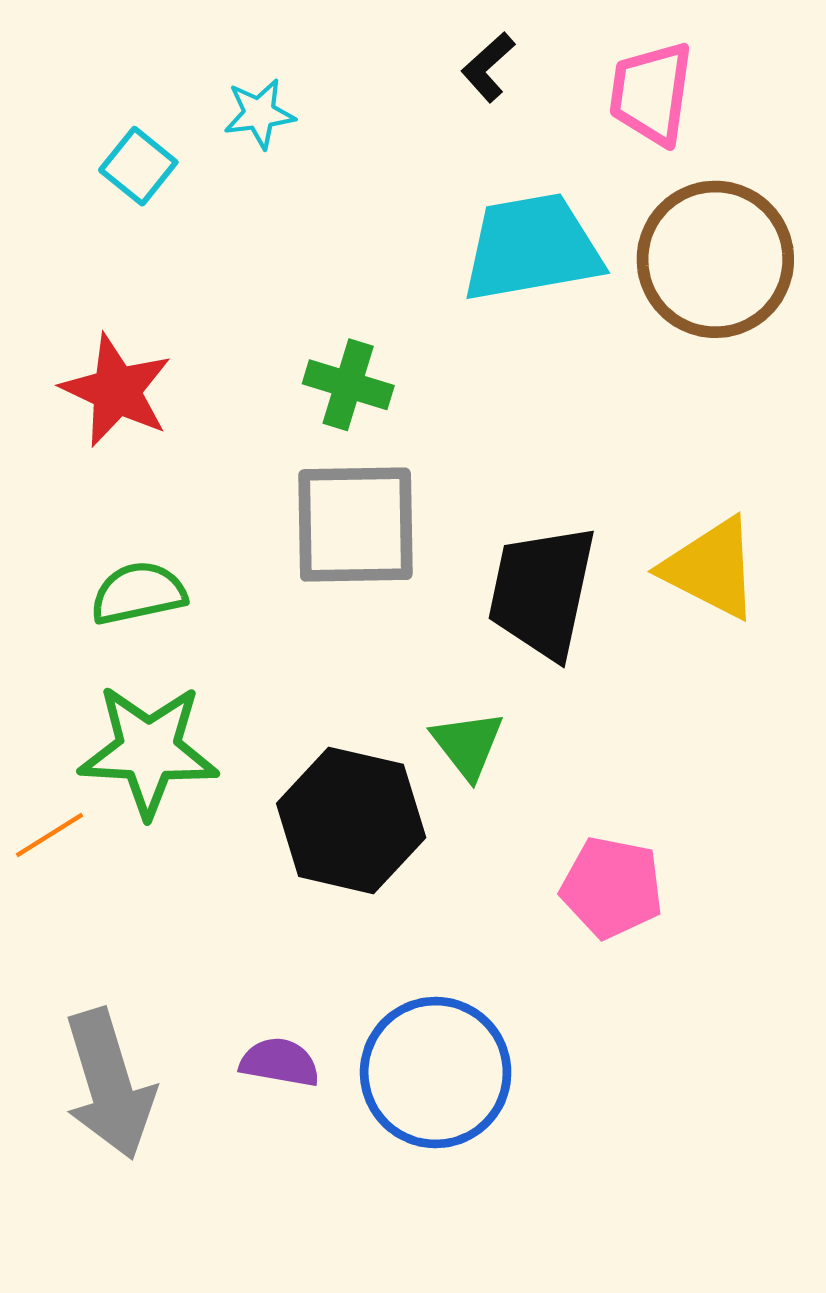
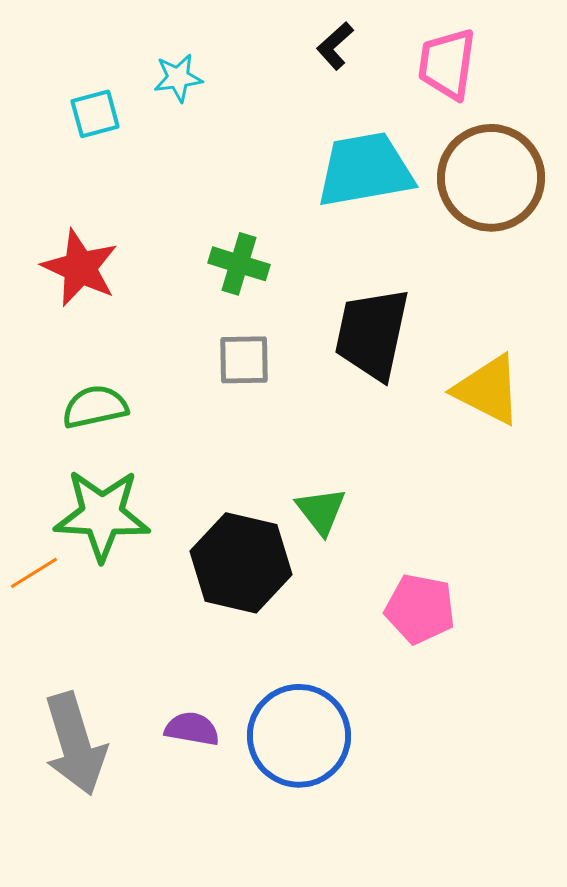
cyan square: (138, 166) -> (95, 114), turned 36
gray square: (355, 525) -> (244, 360), size x0.6
black trapezoid: (542, 592) -> (372, 334), moved

